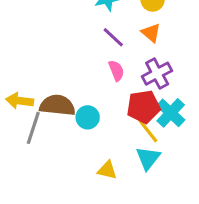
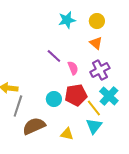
purple line: (113, 37) -> (54, 56), moved
brown semicircle: (57, 105) -> (34, 126), moved, turned -30
red pentagon: (143, 107) -> (76, 95), moved

